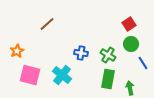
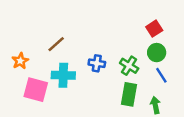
brown line: (47, 24) -> (56, 44), moved
blue line: (143, 63) -> (161, 75), moved
cyan cross: (62, 75) -> (63, 75), moved, turned -36

